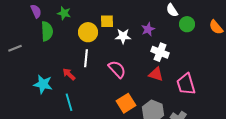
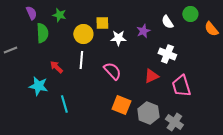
white semicircle: (172, 10) -> (167, 22), moved
green circle: (187, 24) -> (190, 14), moved
white cross: (160, 52) -> (167, 54), moved
red arrow: (69, 74) -> (56, 67), moved
red triangle: (156, 74) -> (151, 76), turned -42
orange square: (126, 103) -> (121, 105), turned -36

